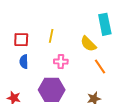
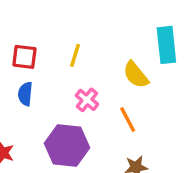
pink cross: (61, 62) -> (87, 100), turned 32
orange line: (100, 66) -> (128, 120), moved

